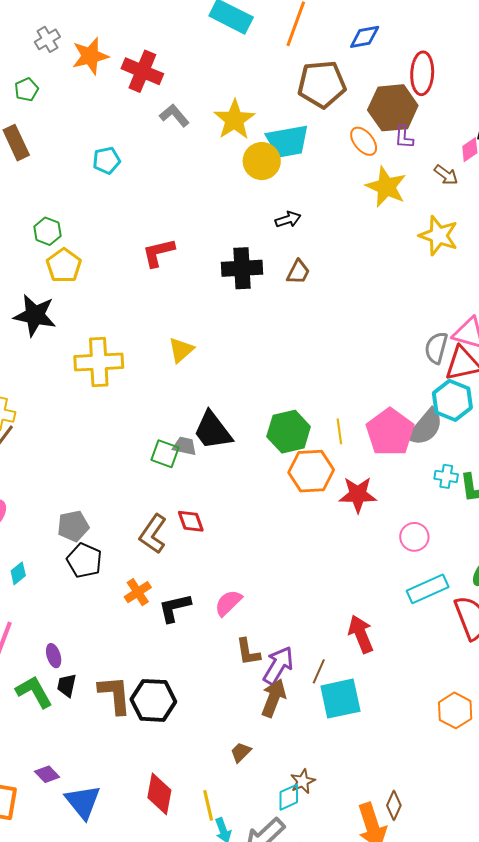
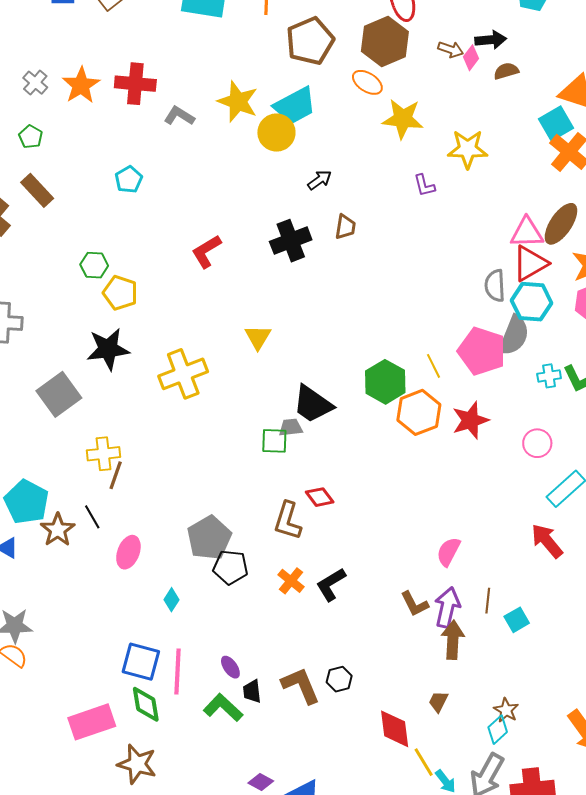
purple L-shape: (404, 137) -> (424, 185), moved
brown arrow: (446, 175) -> (451, 49), moved
gray semicircle: (436, 348) -> (495, 286), moved
gray pentagon: (73, 526) -> (209, 538), size x1.4
pink semicircle: (228, 603) -> (448, 552), moved
red arrow: (361, 634) -> (547, 541), moved
cyan square: (340, 699) -> (517, 620), size x0.6
black hexagon: (153, 700) -> (339, 679), size x0.6
red diamond: (159, 794) -> (395, 729), moved

